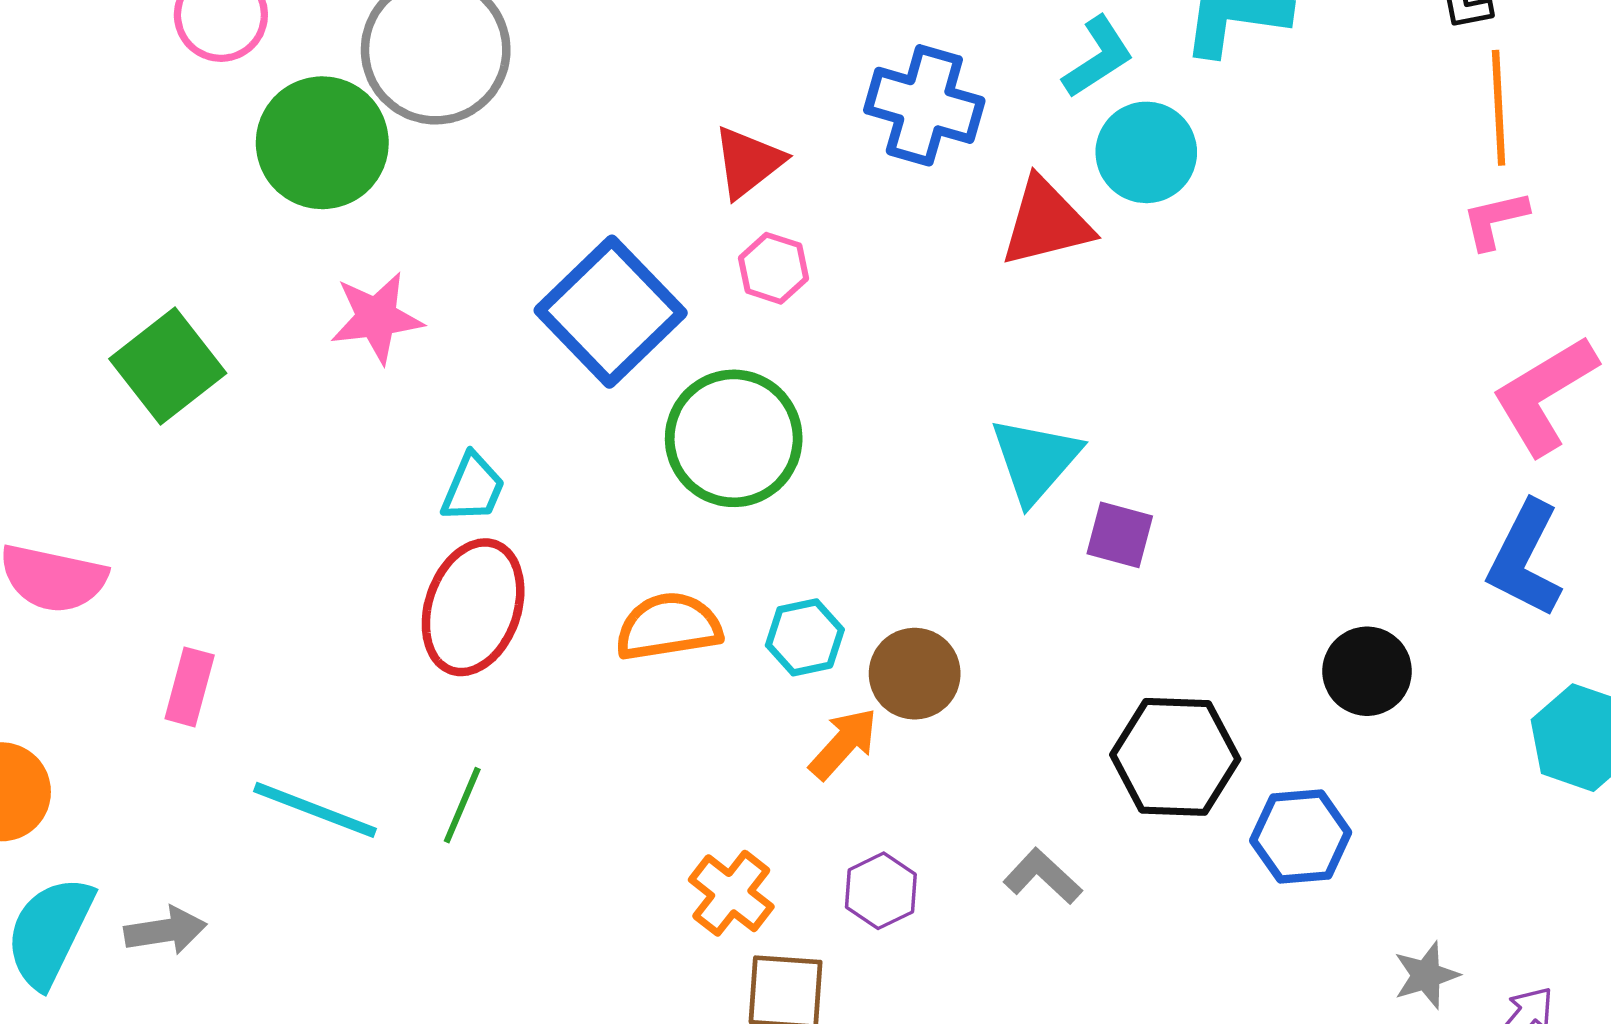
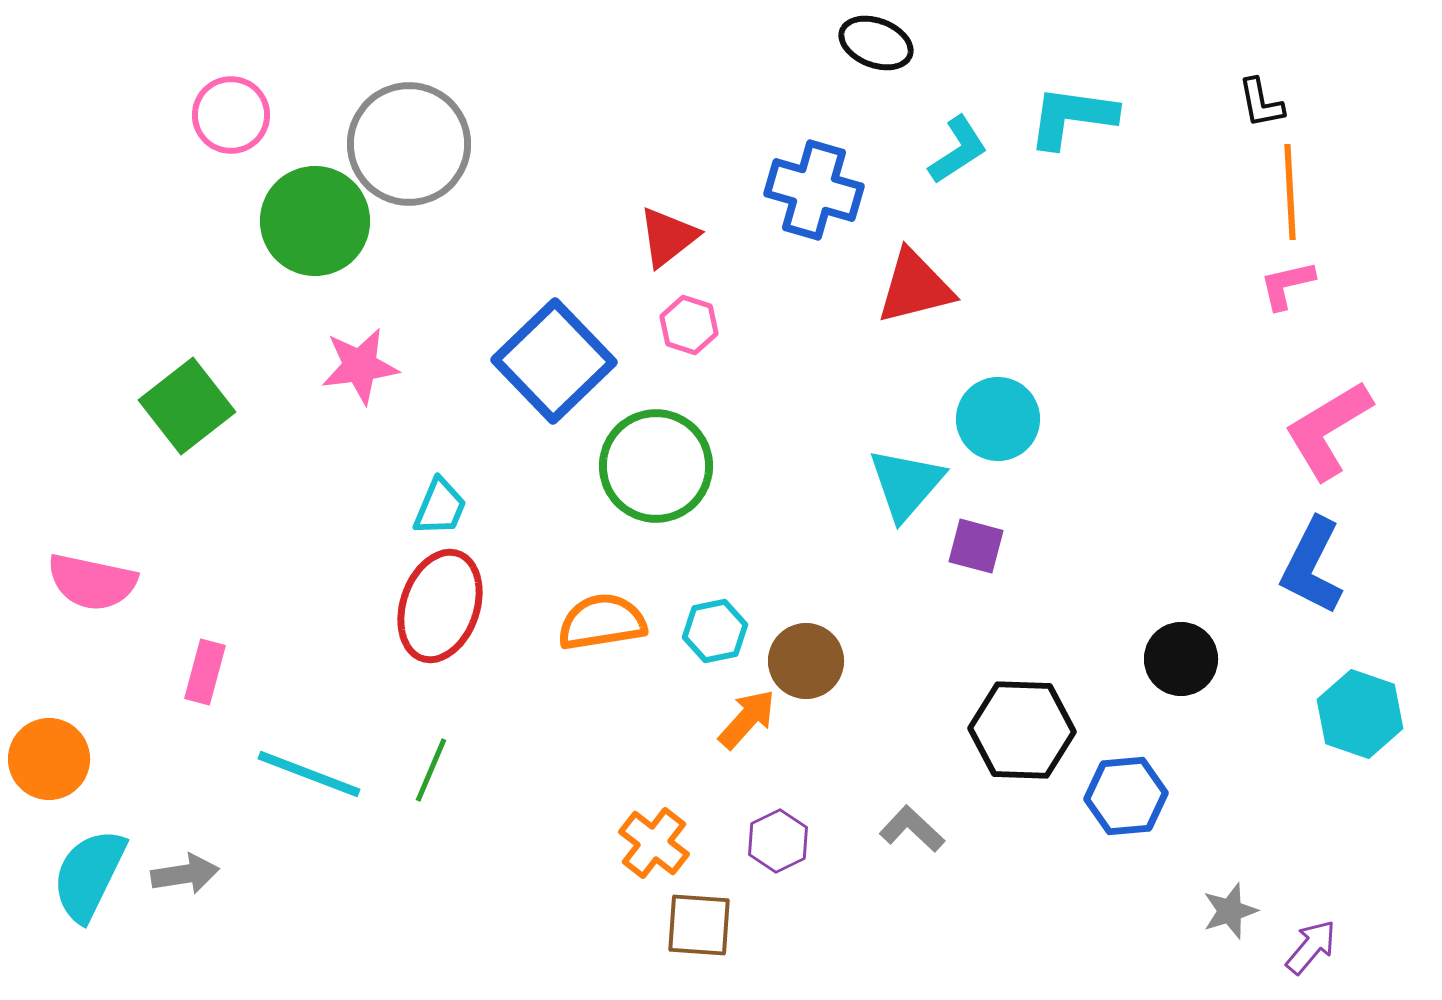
cyan circle: (1146, 152) -> (998, 419), moved

